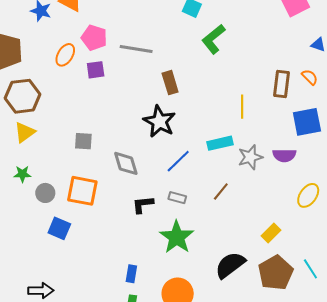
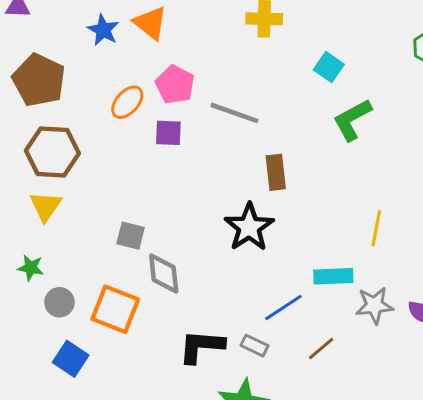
yellow triangle: (25, 132) -> (46, 206), turned -30
blue line: (178, 161) -> (283, 307), moved
gray diamond: (126, 163) -> (164, 273), moved
black L-shape: (143, 205) -> (201, 346), size x1.4

